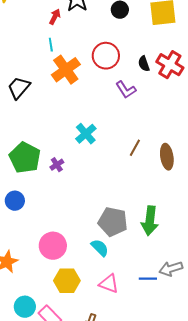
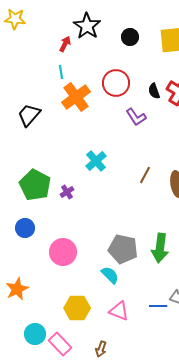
pink circle: (53, 246) -> (63, 252), moved

